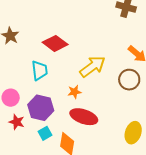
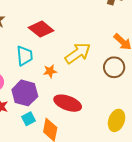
orange star: (75, 92) -> (50, 71), moved

